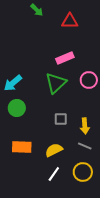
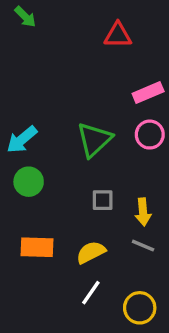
green arrow: (37, 10) -> (25, 17), moved
pink rectangle: (65, 58) -> (148, 92), moved
yellow circle: (83, 172) -> (140, 308), moved

